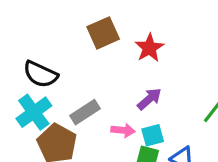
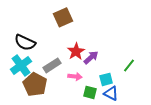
red star: (149, 48) -> (76, 51), moved
cyan square: (153, 135) -> (106, 79), moved

